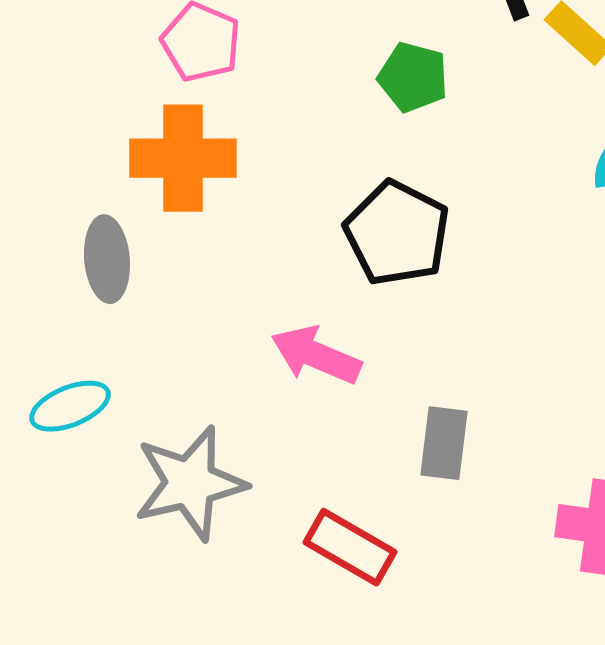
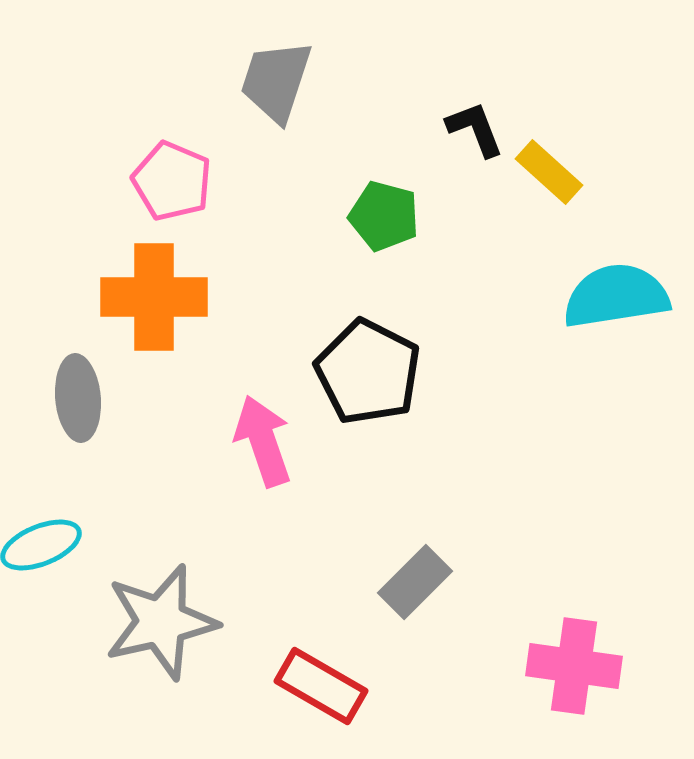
pink arrow: (316, 355) -> (263, 441), moved, turned 48
gray rectangle: (444, 443) -> (415, 582), turned 38

